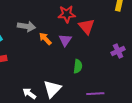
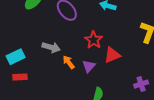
red star: (67, 14) -> (94, 40), turned 30
red triangle: (86, 26) -> (112, 55), turned 42

